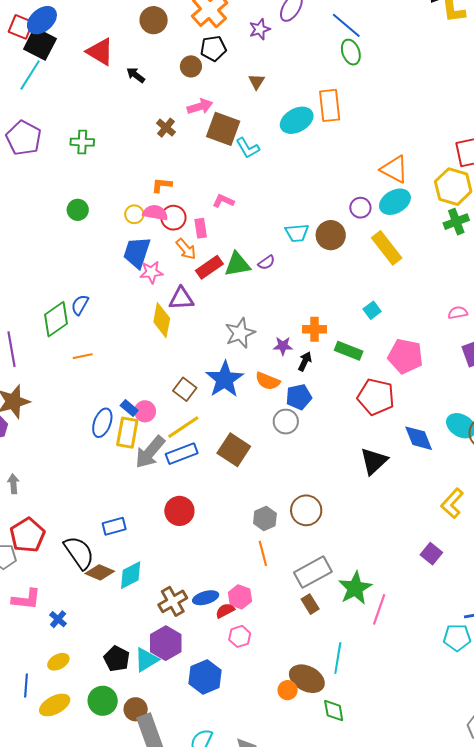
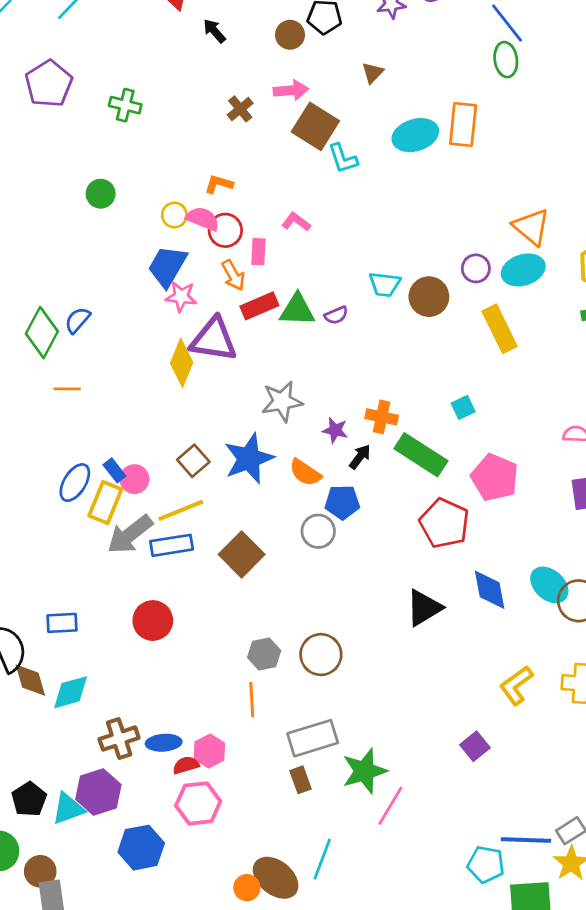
purple triangle: (181, 298) -> (214, 340), size x1.4
green diamond: (56, 319) -> (42, 333), turned -39
green rectangle: (349, 351) -> (421, 455), size x1.4
brown diamond: (100, 572) -> (30, 680), turned 40
pink hexagon: (240, 636) -> (198, 803), size x1.5

